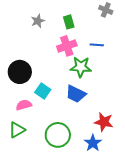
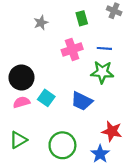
green rectangle: (69, 22) -> (82, 18), moved
green star: (81, 67) -> (102, 72), moved
pink semicircle: (24, 105) -> (22, 102), moved

